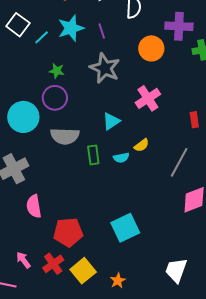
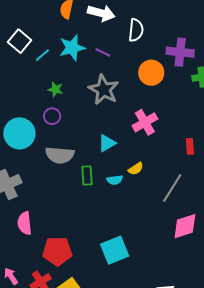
purple line: (102, 31) -> (103, 52), turned -49
purple circle: (55, 98) -> (52, 116), size x0.7

